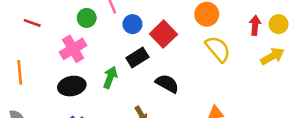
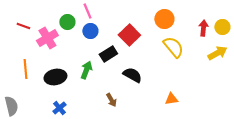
blue circle: (132, 24) -> (90, 31), moved
pink cross: (73, 49) -> (47, 38), moved
orange line: (20, 72) -> (25, 69), moved

